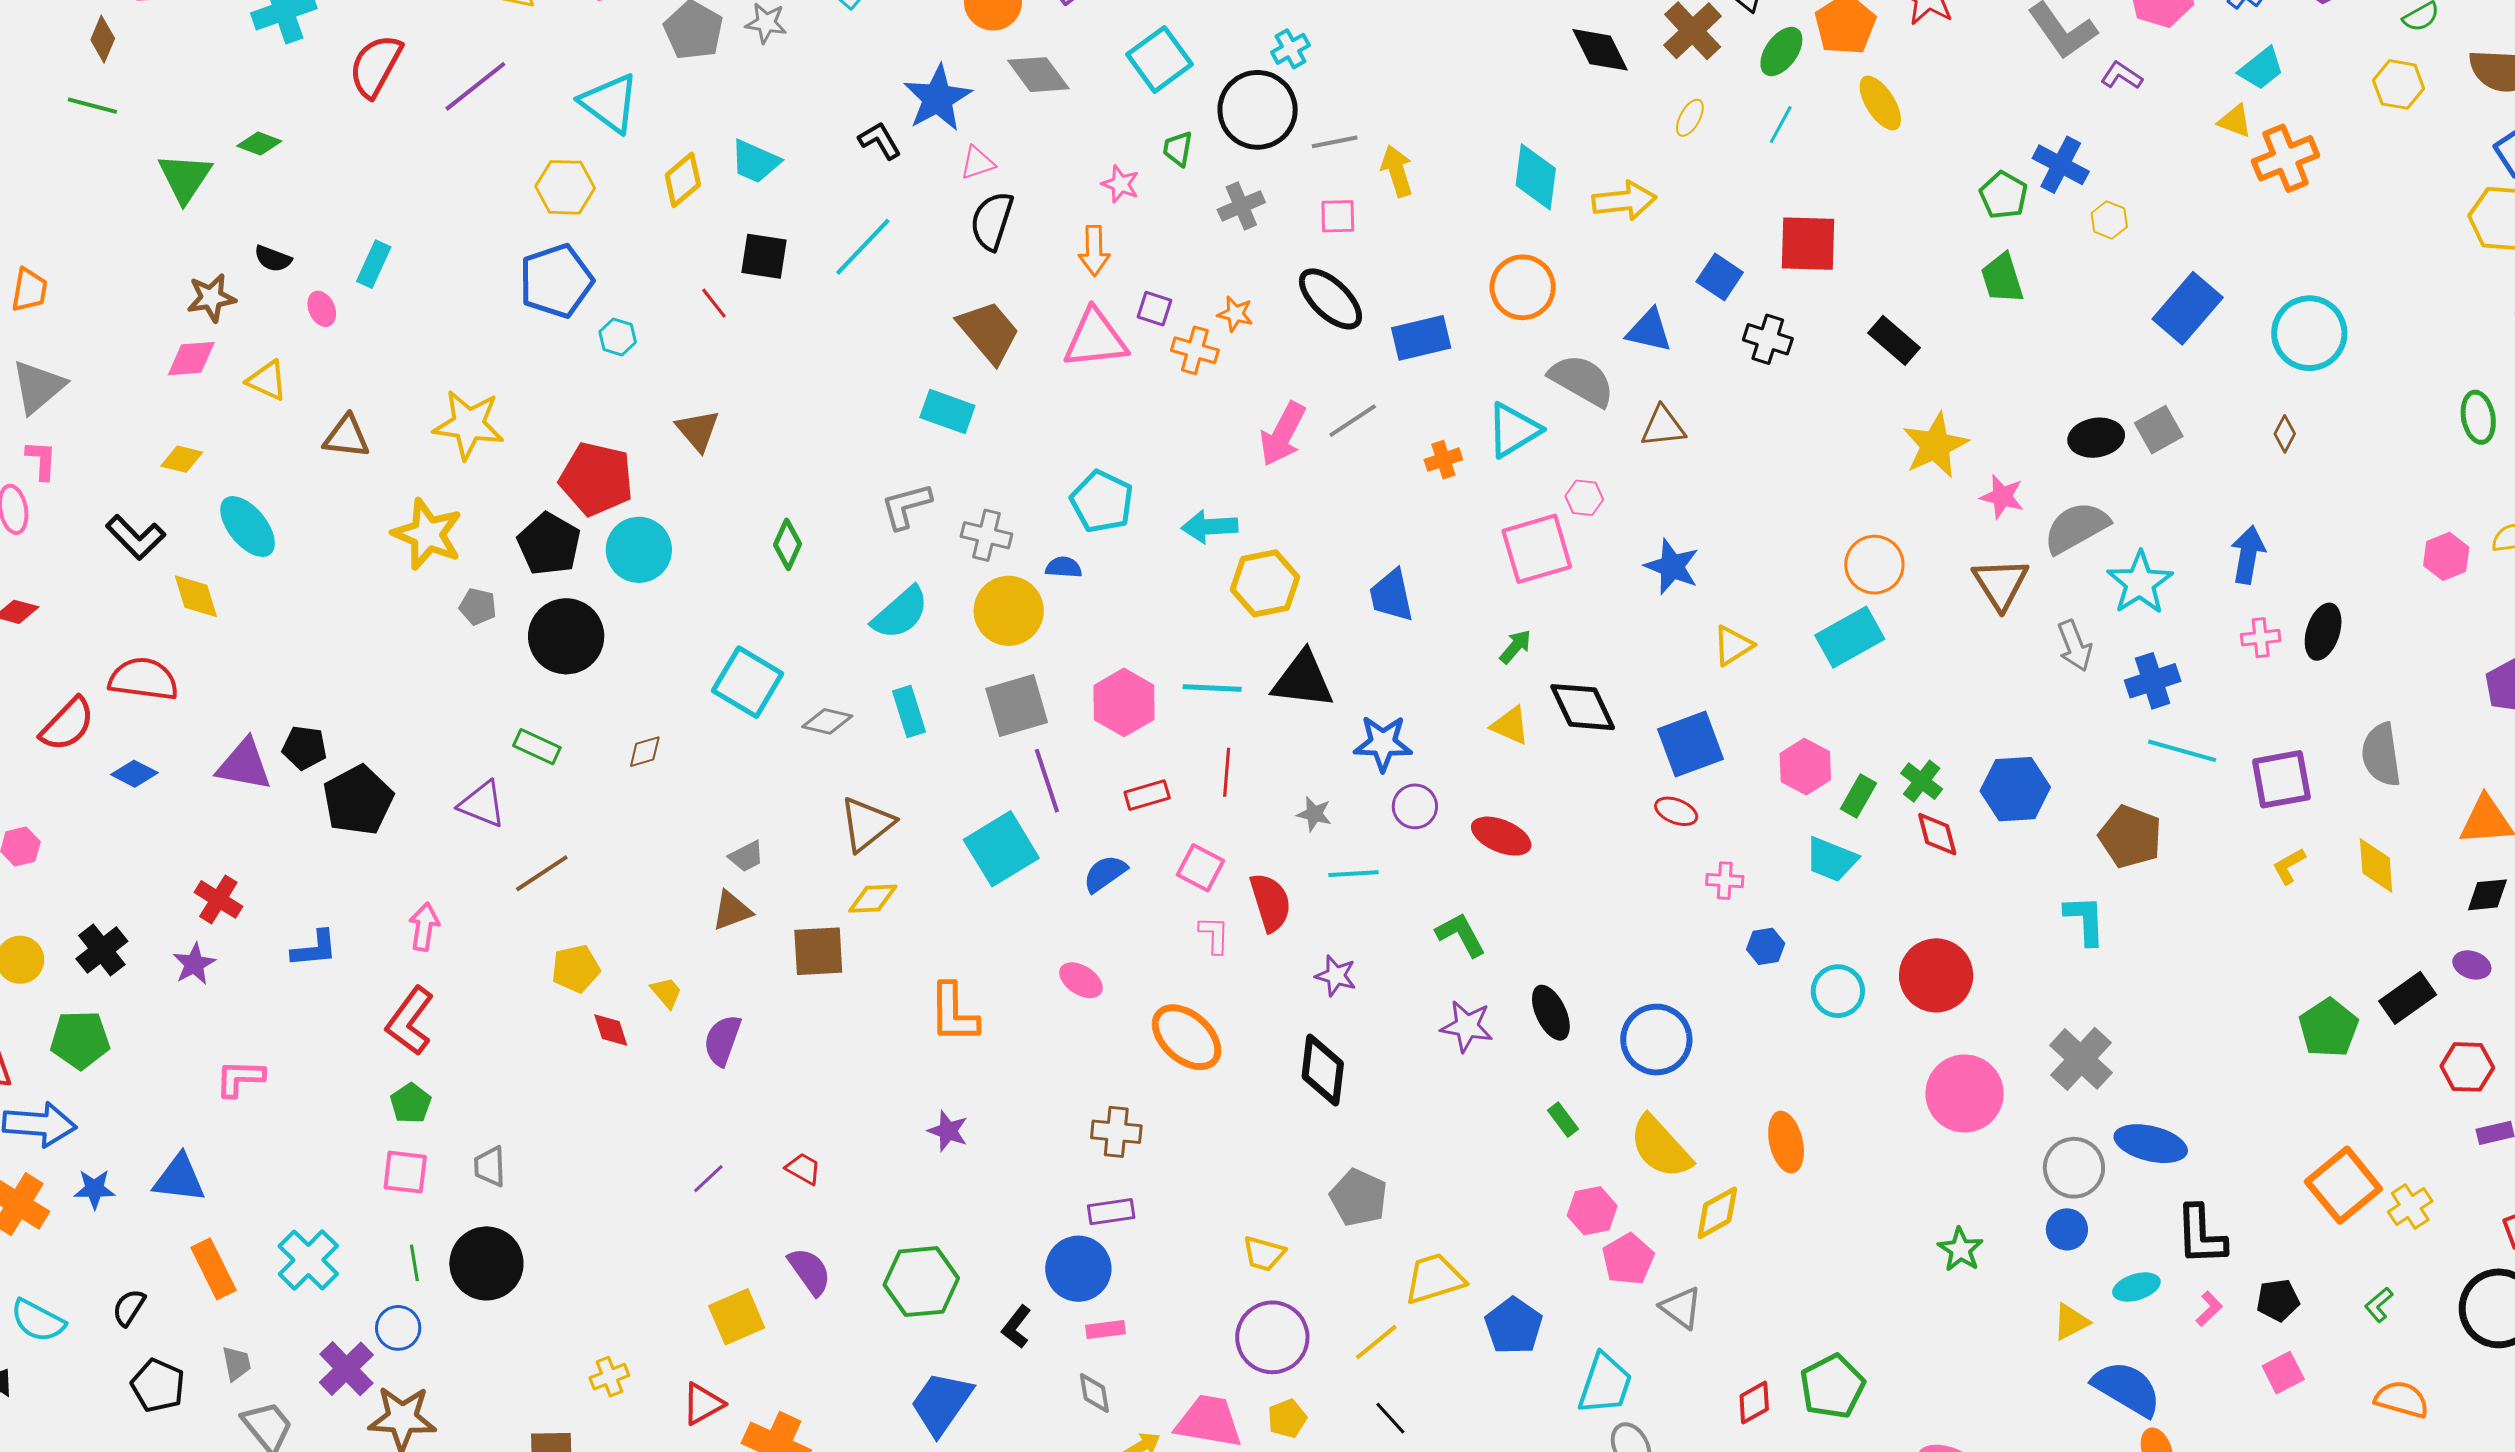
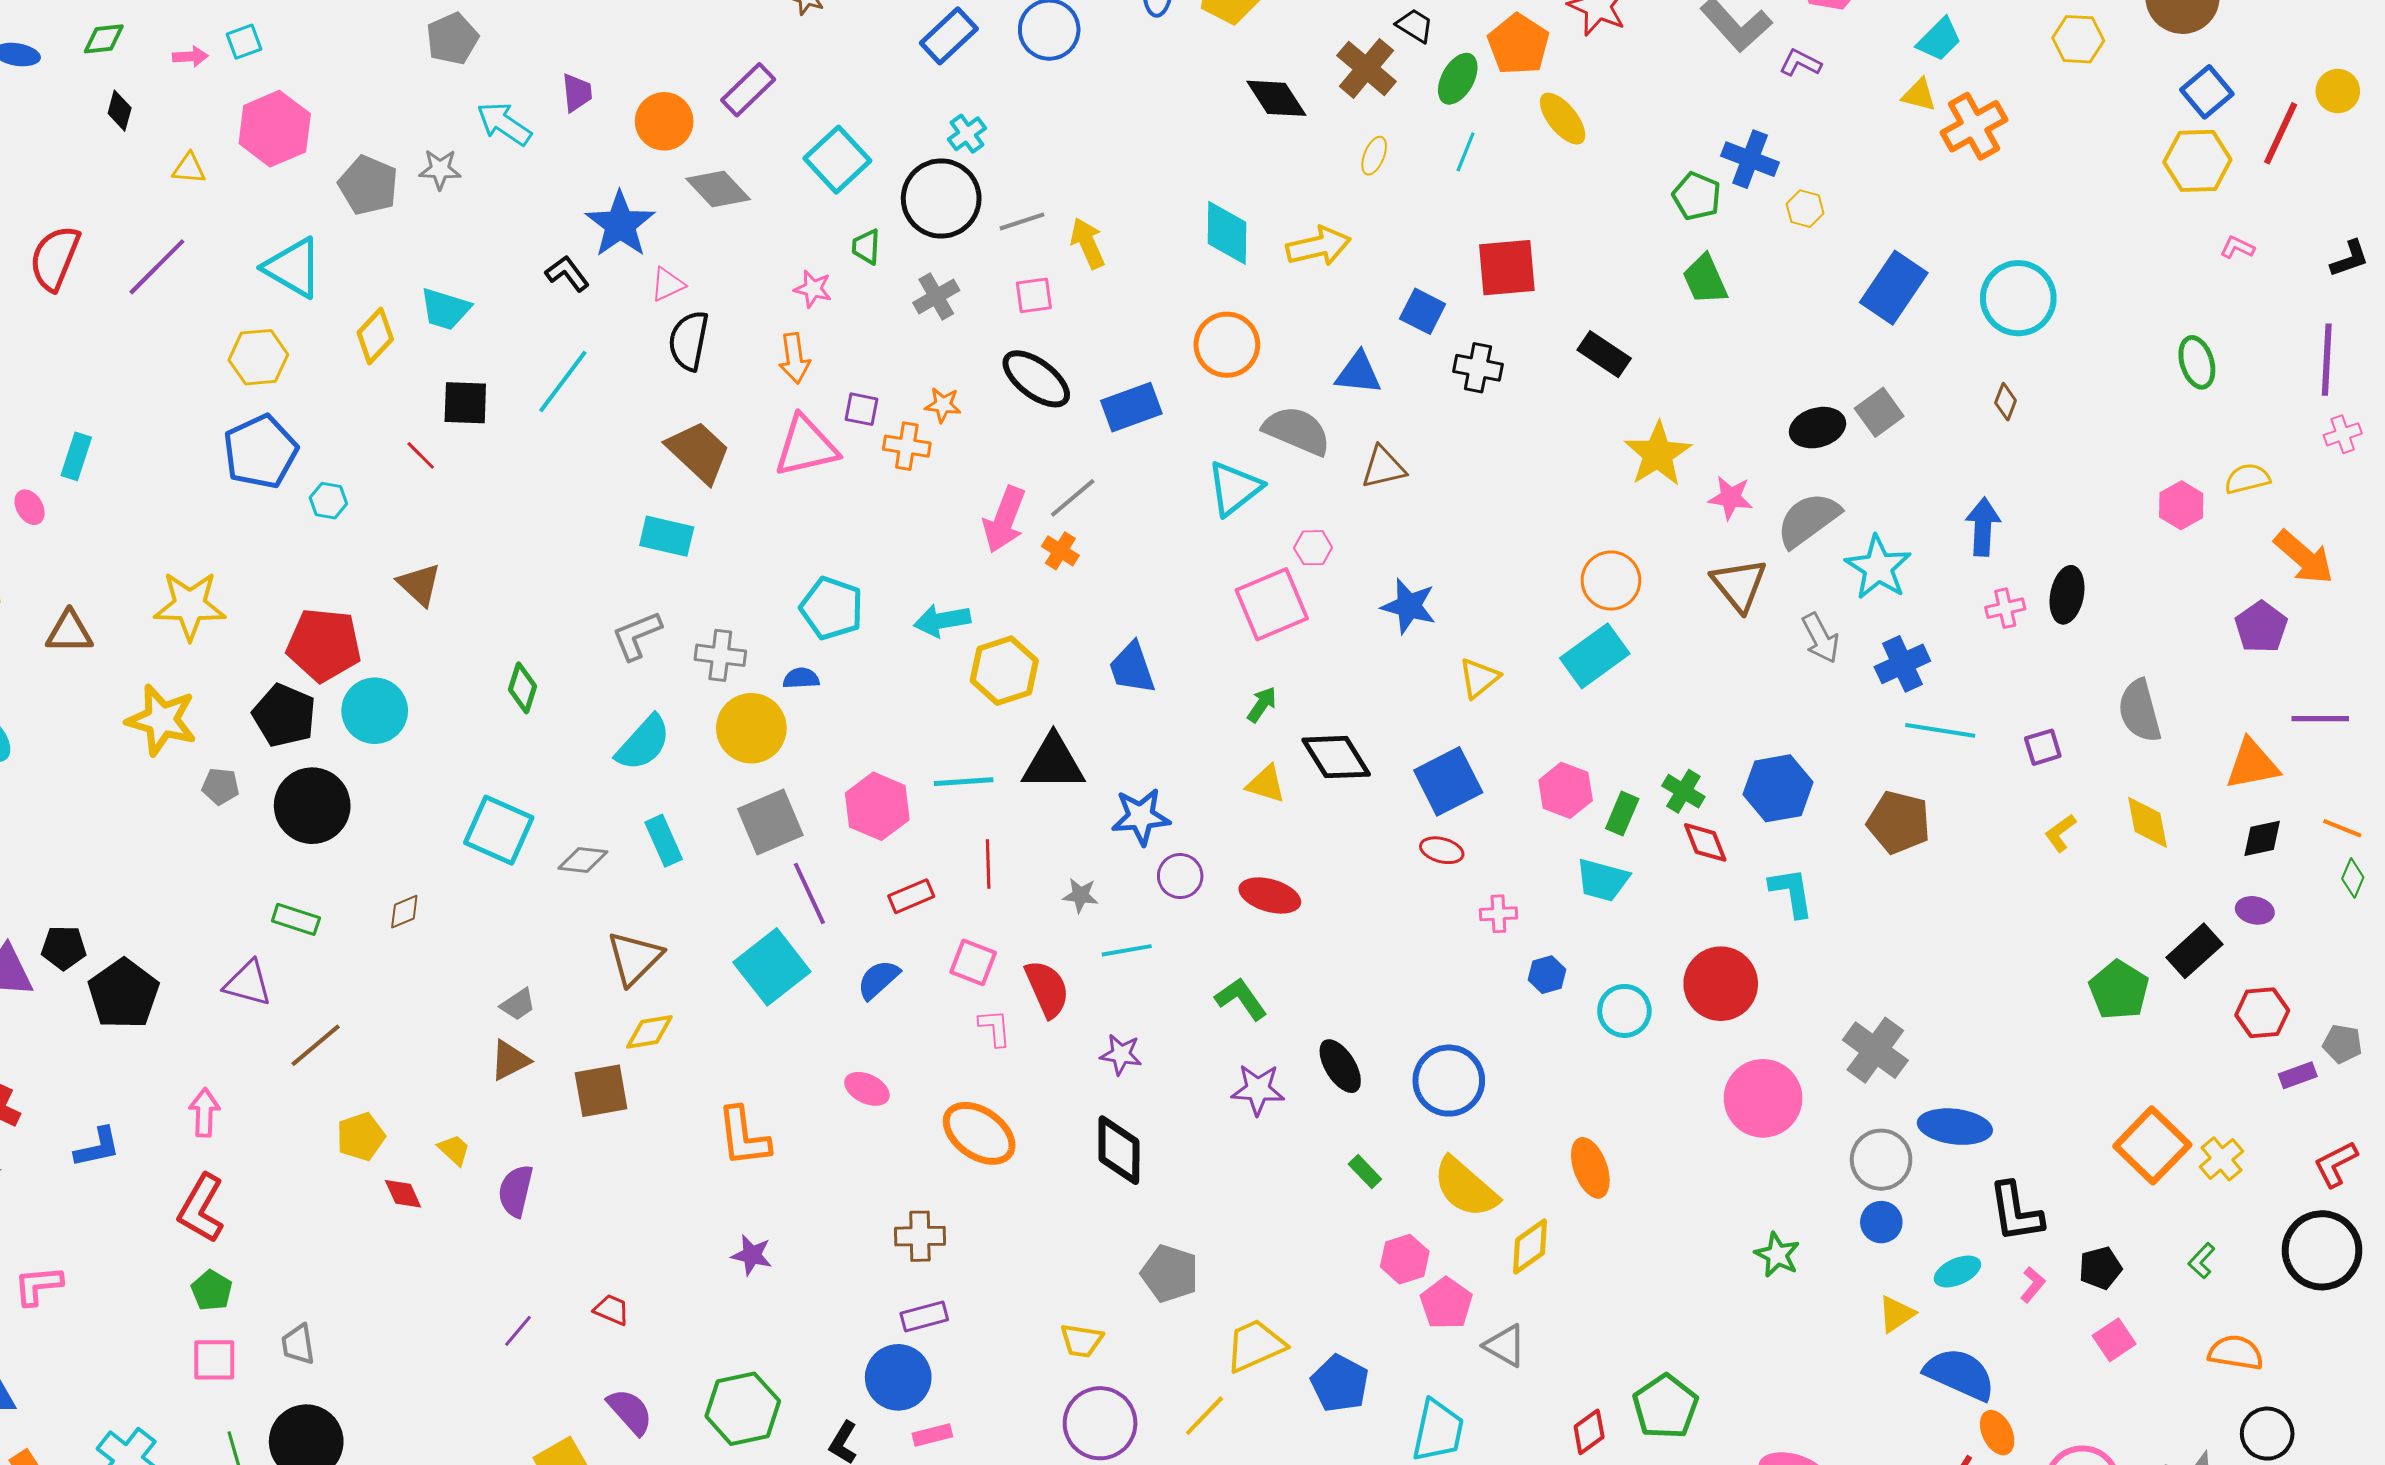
orange cross: (1443, 460) -> (1060, 551), moved, turned -33
purple square: (2281, 779) -> (2043, 747), size x0.6
cyan L-shape: (2085, 920) -> (1791, 892), moved

